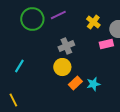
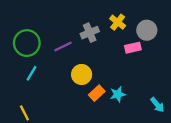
purple line: (58, 15) -> (63, 47), moved
green circle: (32, 19) -> (27, 43), moved
gray cross: (66, 46) -> (90, 33), moved

